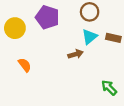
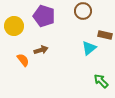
cyan triangle: (90, 37) -> (89, 48), moved
brown arrow: (76, 54) -> (41, 50), moved

